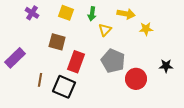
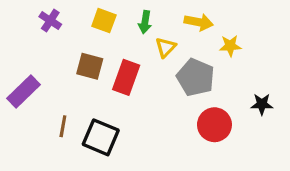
gray pentagon: (113, 61) -> (196, 77), moved
red rectangle: (76, 62) -> (126, 77), moved

